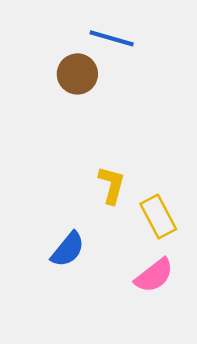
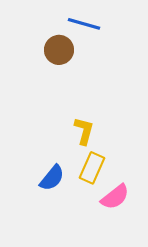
yellow rectangle: (158, 216) -> (92, 168), moved, turned 52

